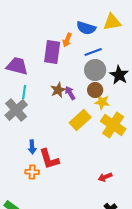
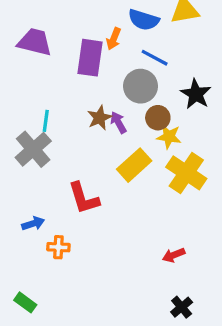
blue line: (93, 52) -> (155, 58), turned 48
purple trapezoid: (17, 66) -> (35, 42), moved
gray circle: (95, 70) -> (140, 86), moved
blue arrow: (32, 147) -> (33, 223), moved, turned -104
red L-shape: (49, 159) -> (84, 198), moved

